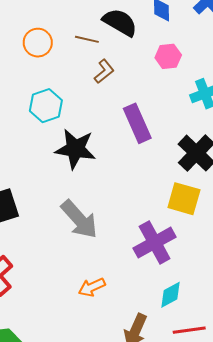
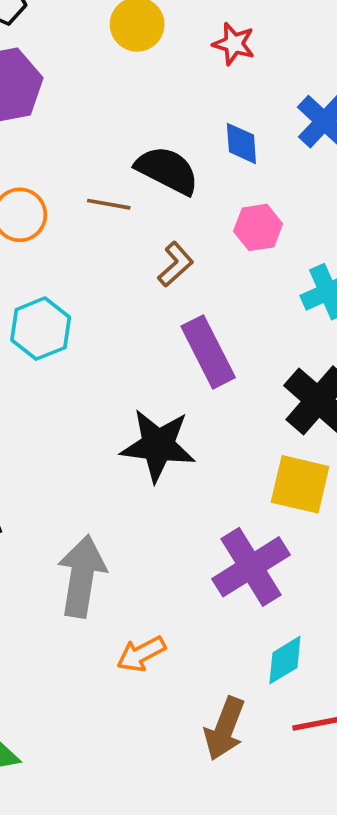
brown L-shape: (104, 71) -> (175, 264), moved
black star: (75, 149) -> (158, 445), moved
gray arrow: (79, 219) -> (82, 576), moved, turned -126

